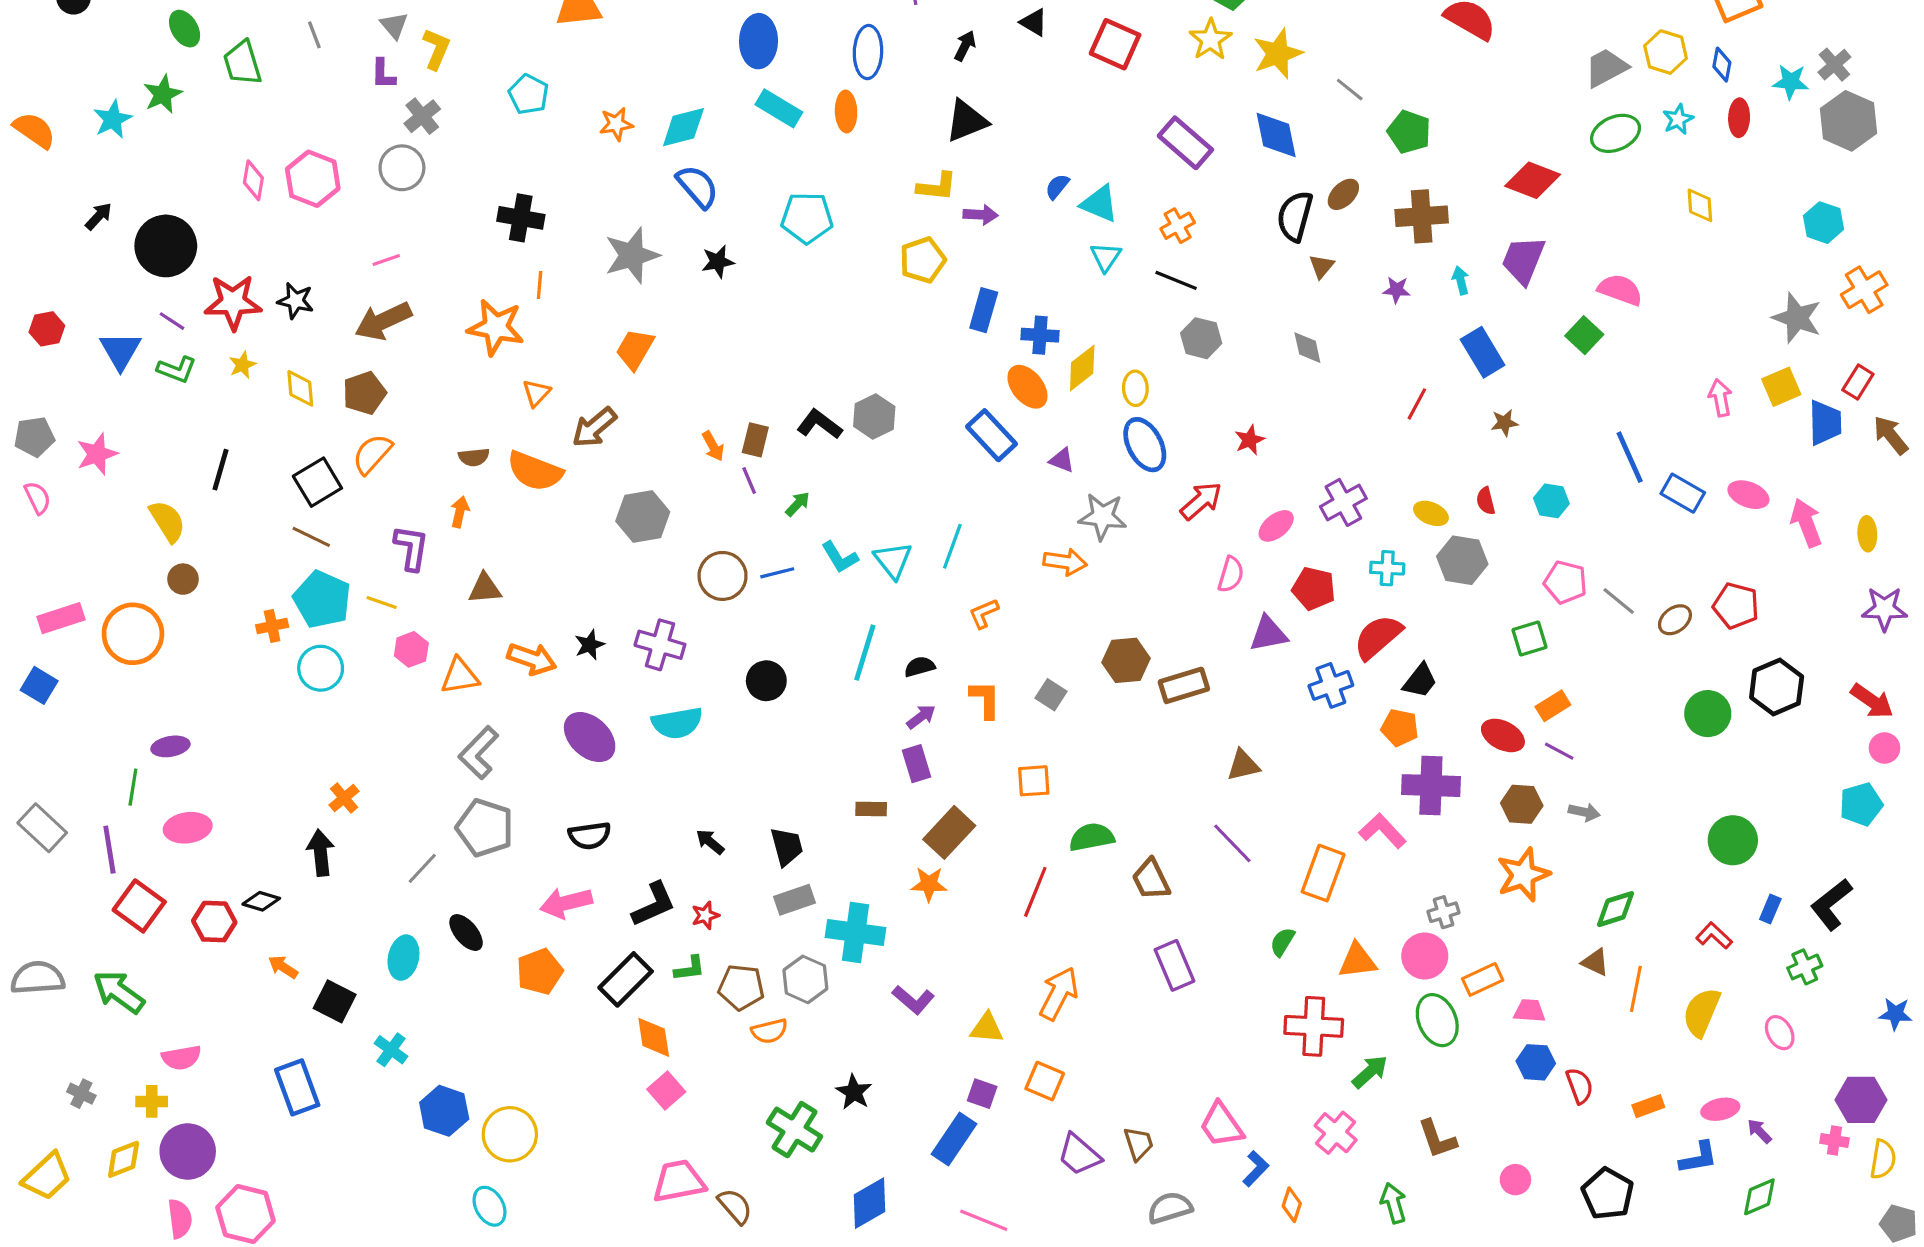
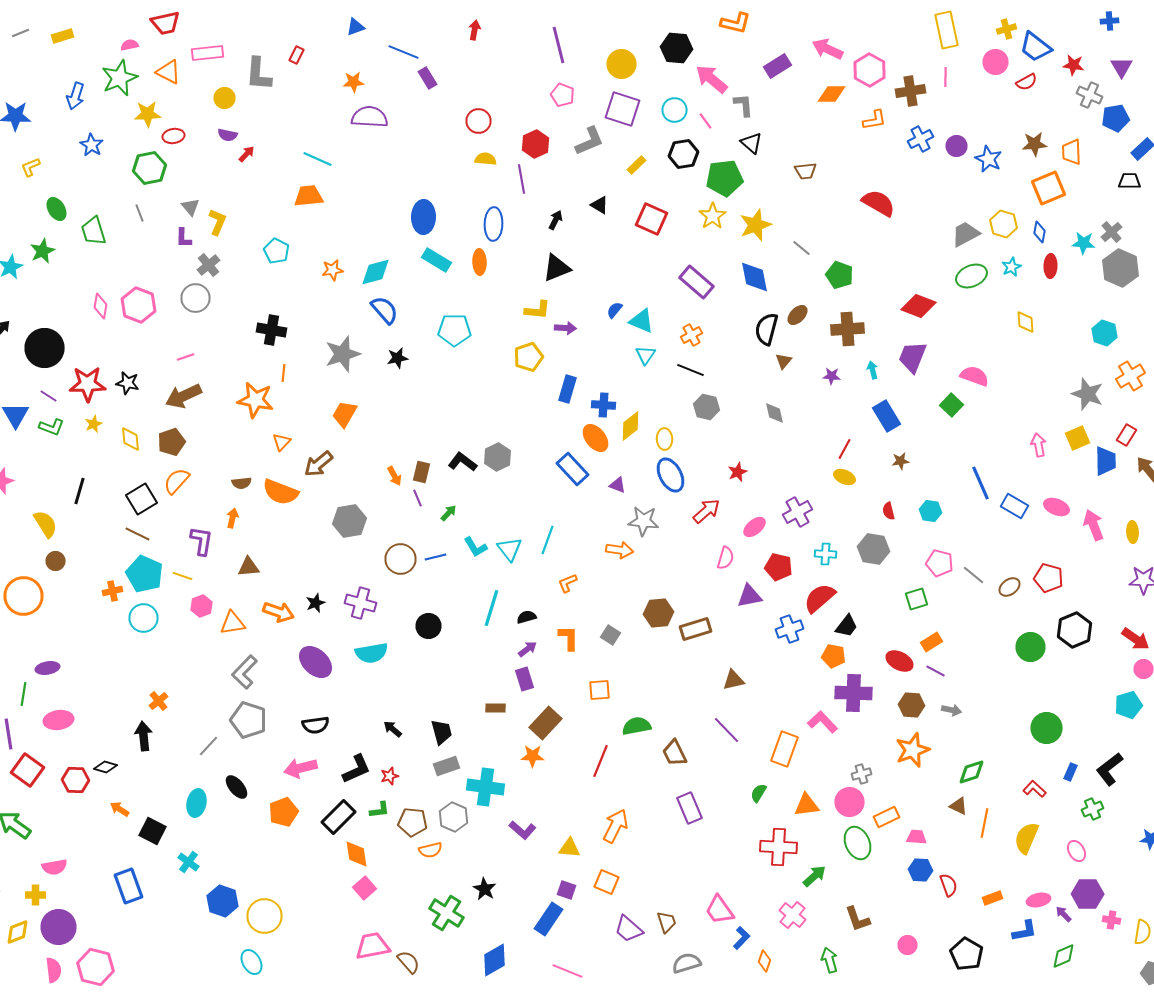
yellow ellipse: (1431, 513) -> (844, 477), moved
purple hexagon: (1861, 1100) -> (1088, 894), moved

